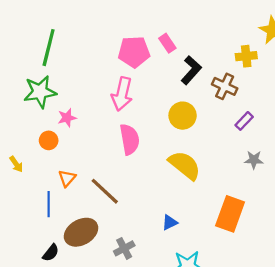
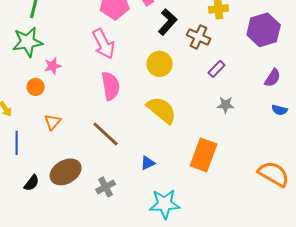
pink arrow: (122, 94) -> (104, 44), turned -40
brown line: (105, 191) -> (106, 134), moved
blue line: (49, 204) -> (17, 143), moved
black semicircle: (51, 253) -> (32, 183), moved

